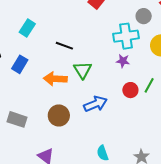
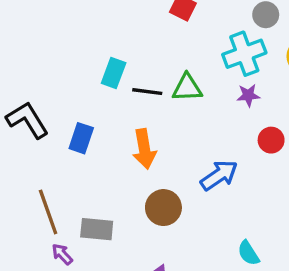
cyan rectangle: (27, 28) -> (114, 73), moved
green triangle: (83, 70) -> (187, 88), moved, turned -48
orange arrow: (55, 79) -> (144, 149), turned -90

